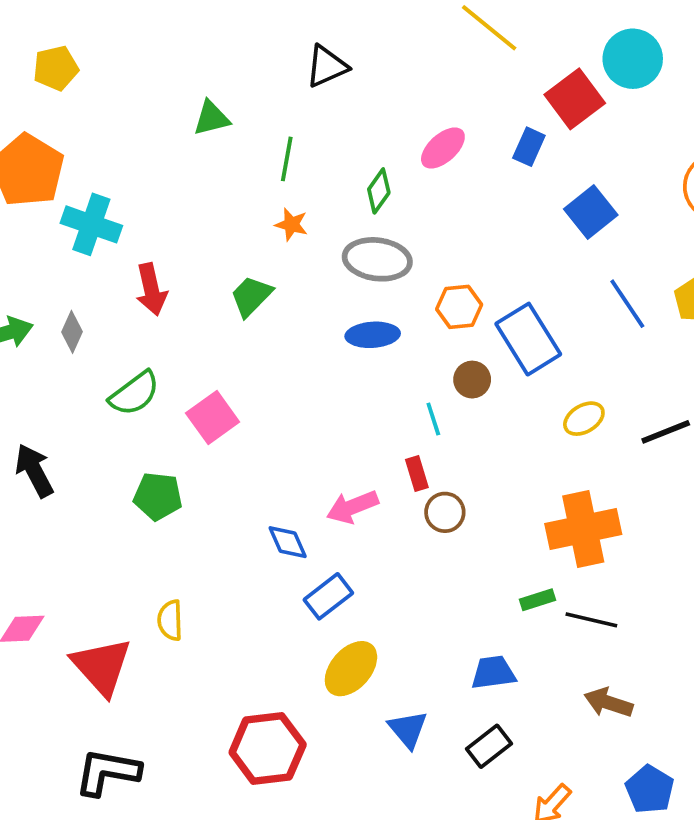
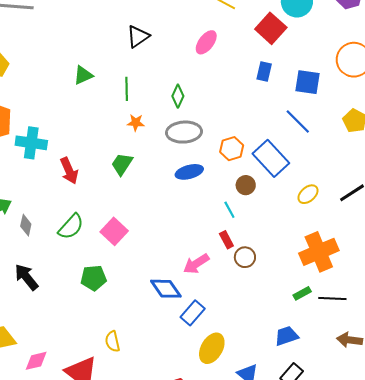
blue rectangle: (529, 147) -> (264, 72), moved
pink ellipse: (443, 148) -> (206, 42), moved
blue square: (591, 212) -> (307, 82), moved, turned -32
blue line: (627, 304) -> (298, 121), moved
gray diamond: (72, 332) -> (26, 225), moved
blue diamond: (288, 542) -> (166, 289), size x1.4

